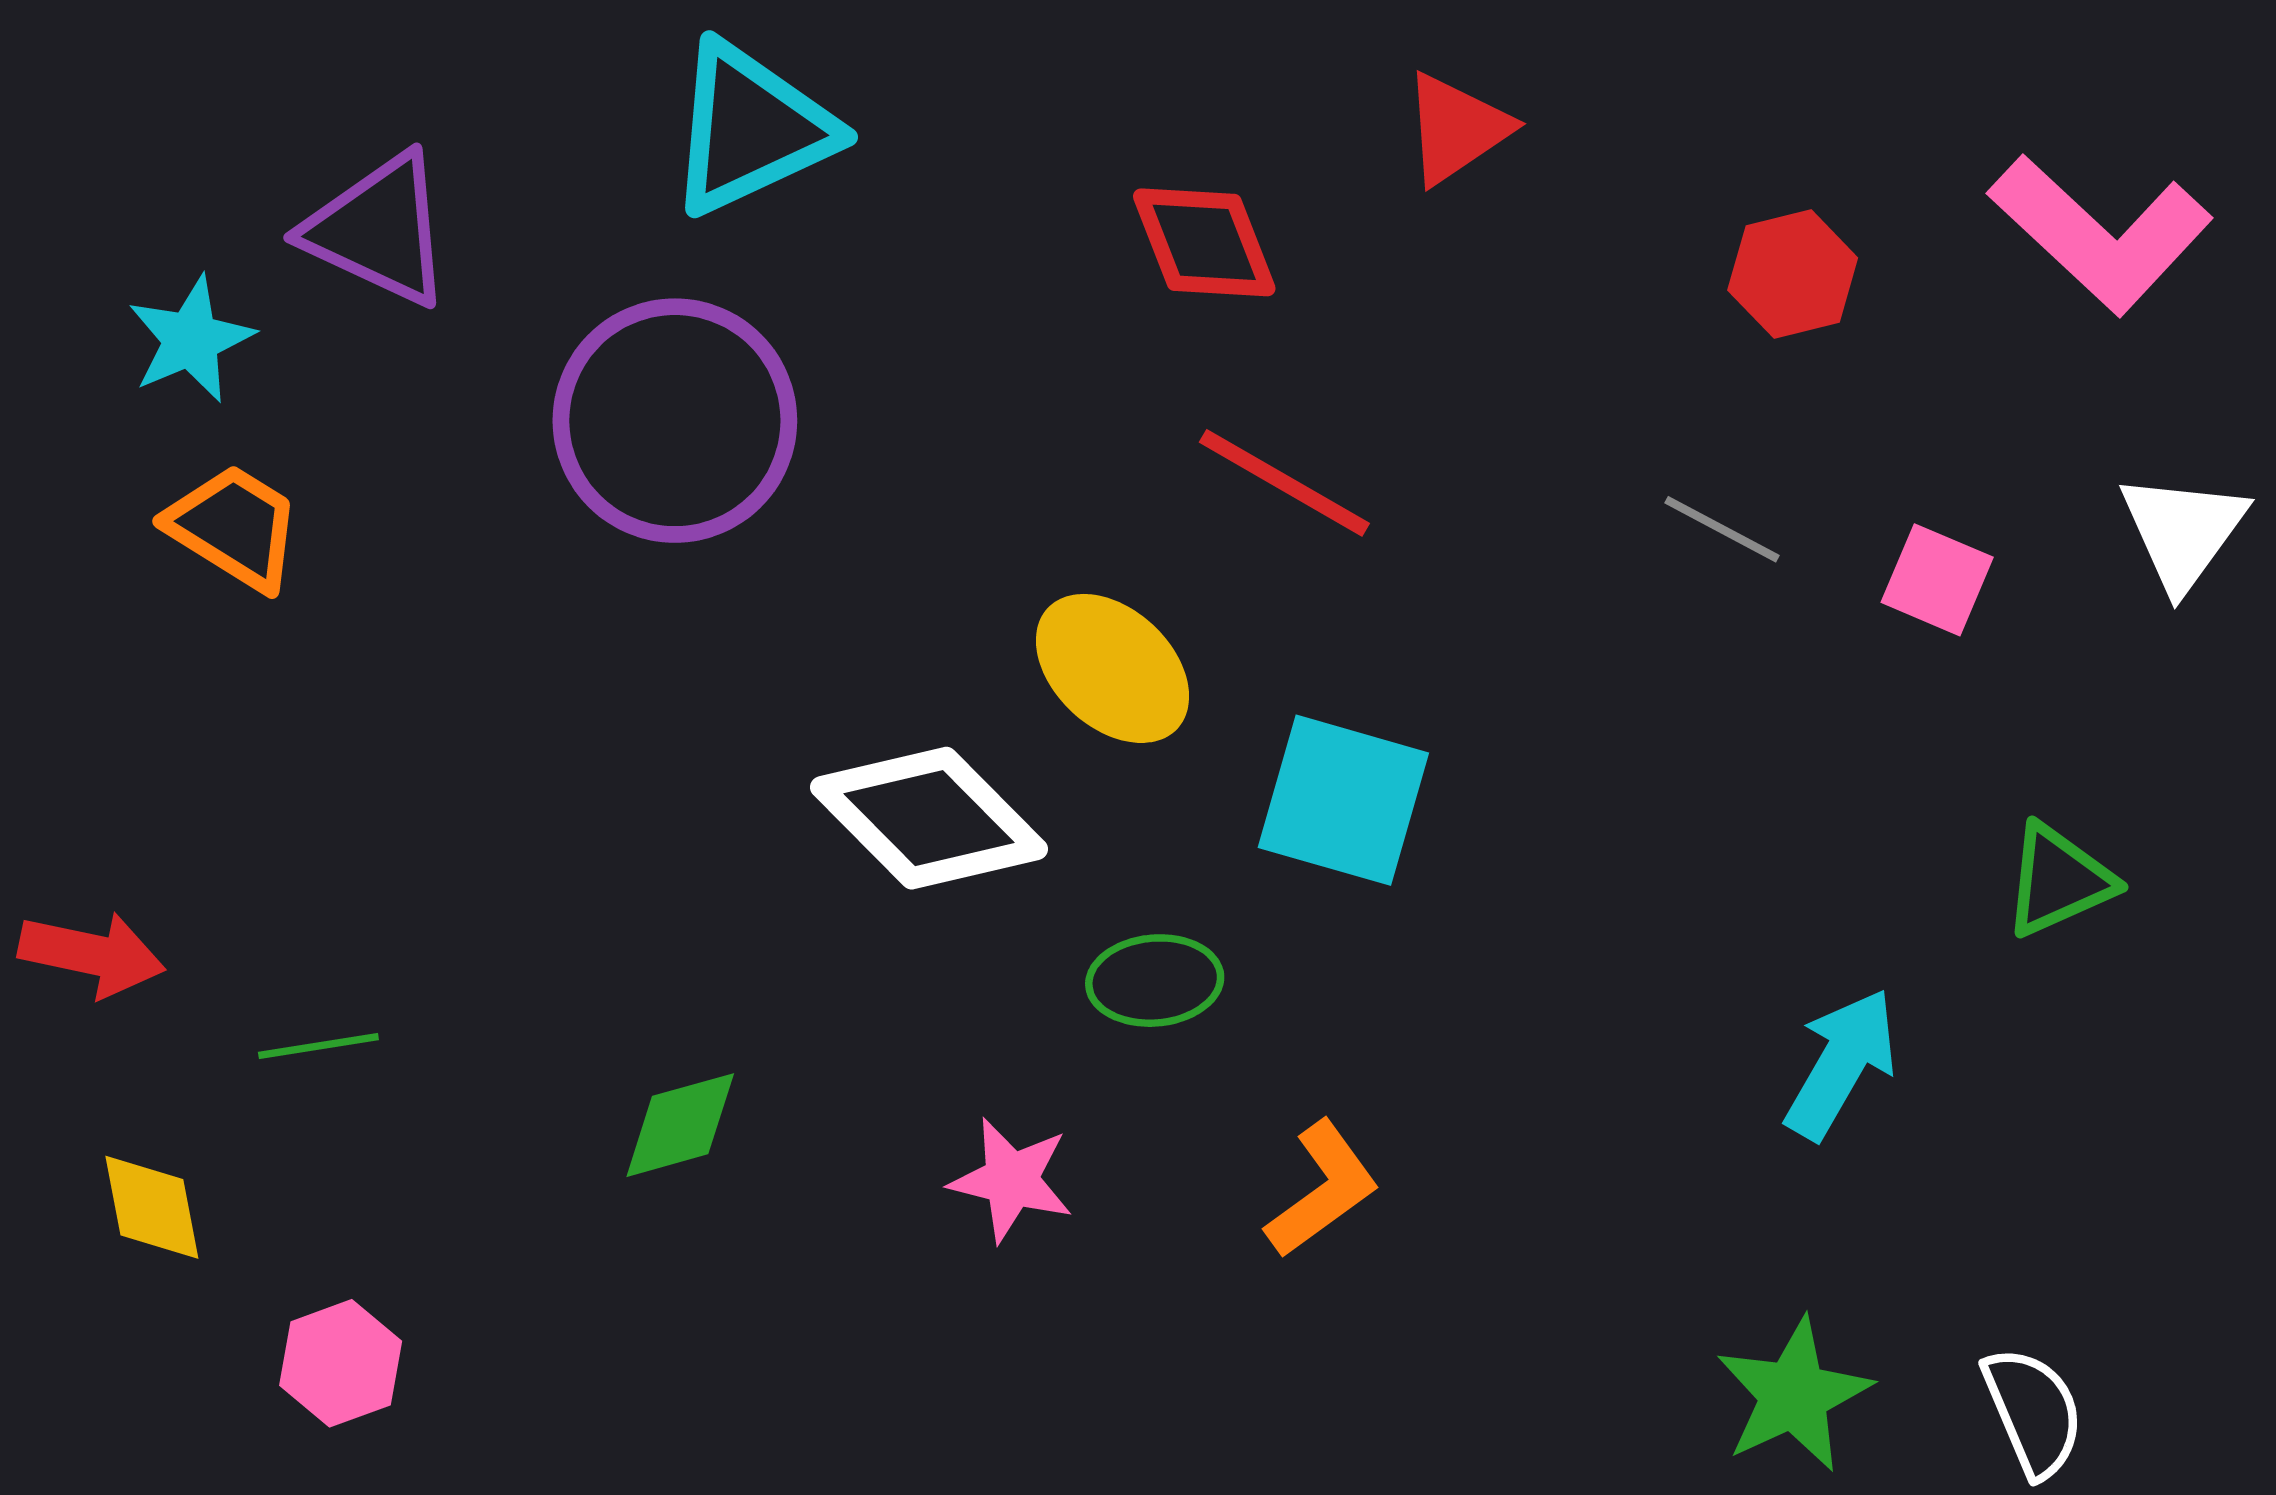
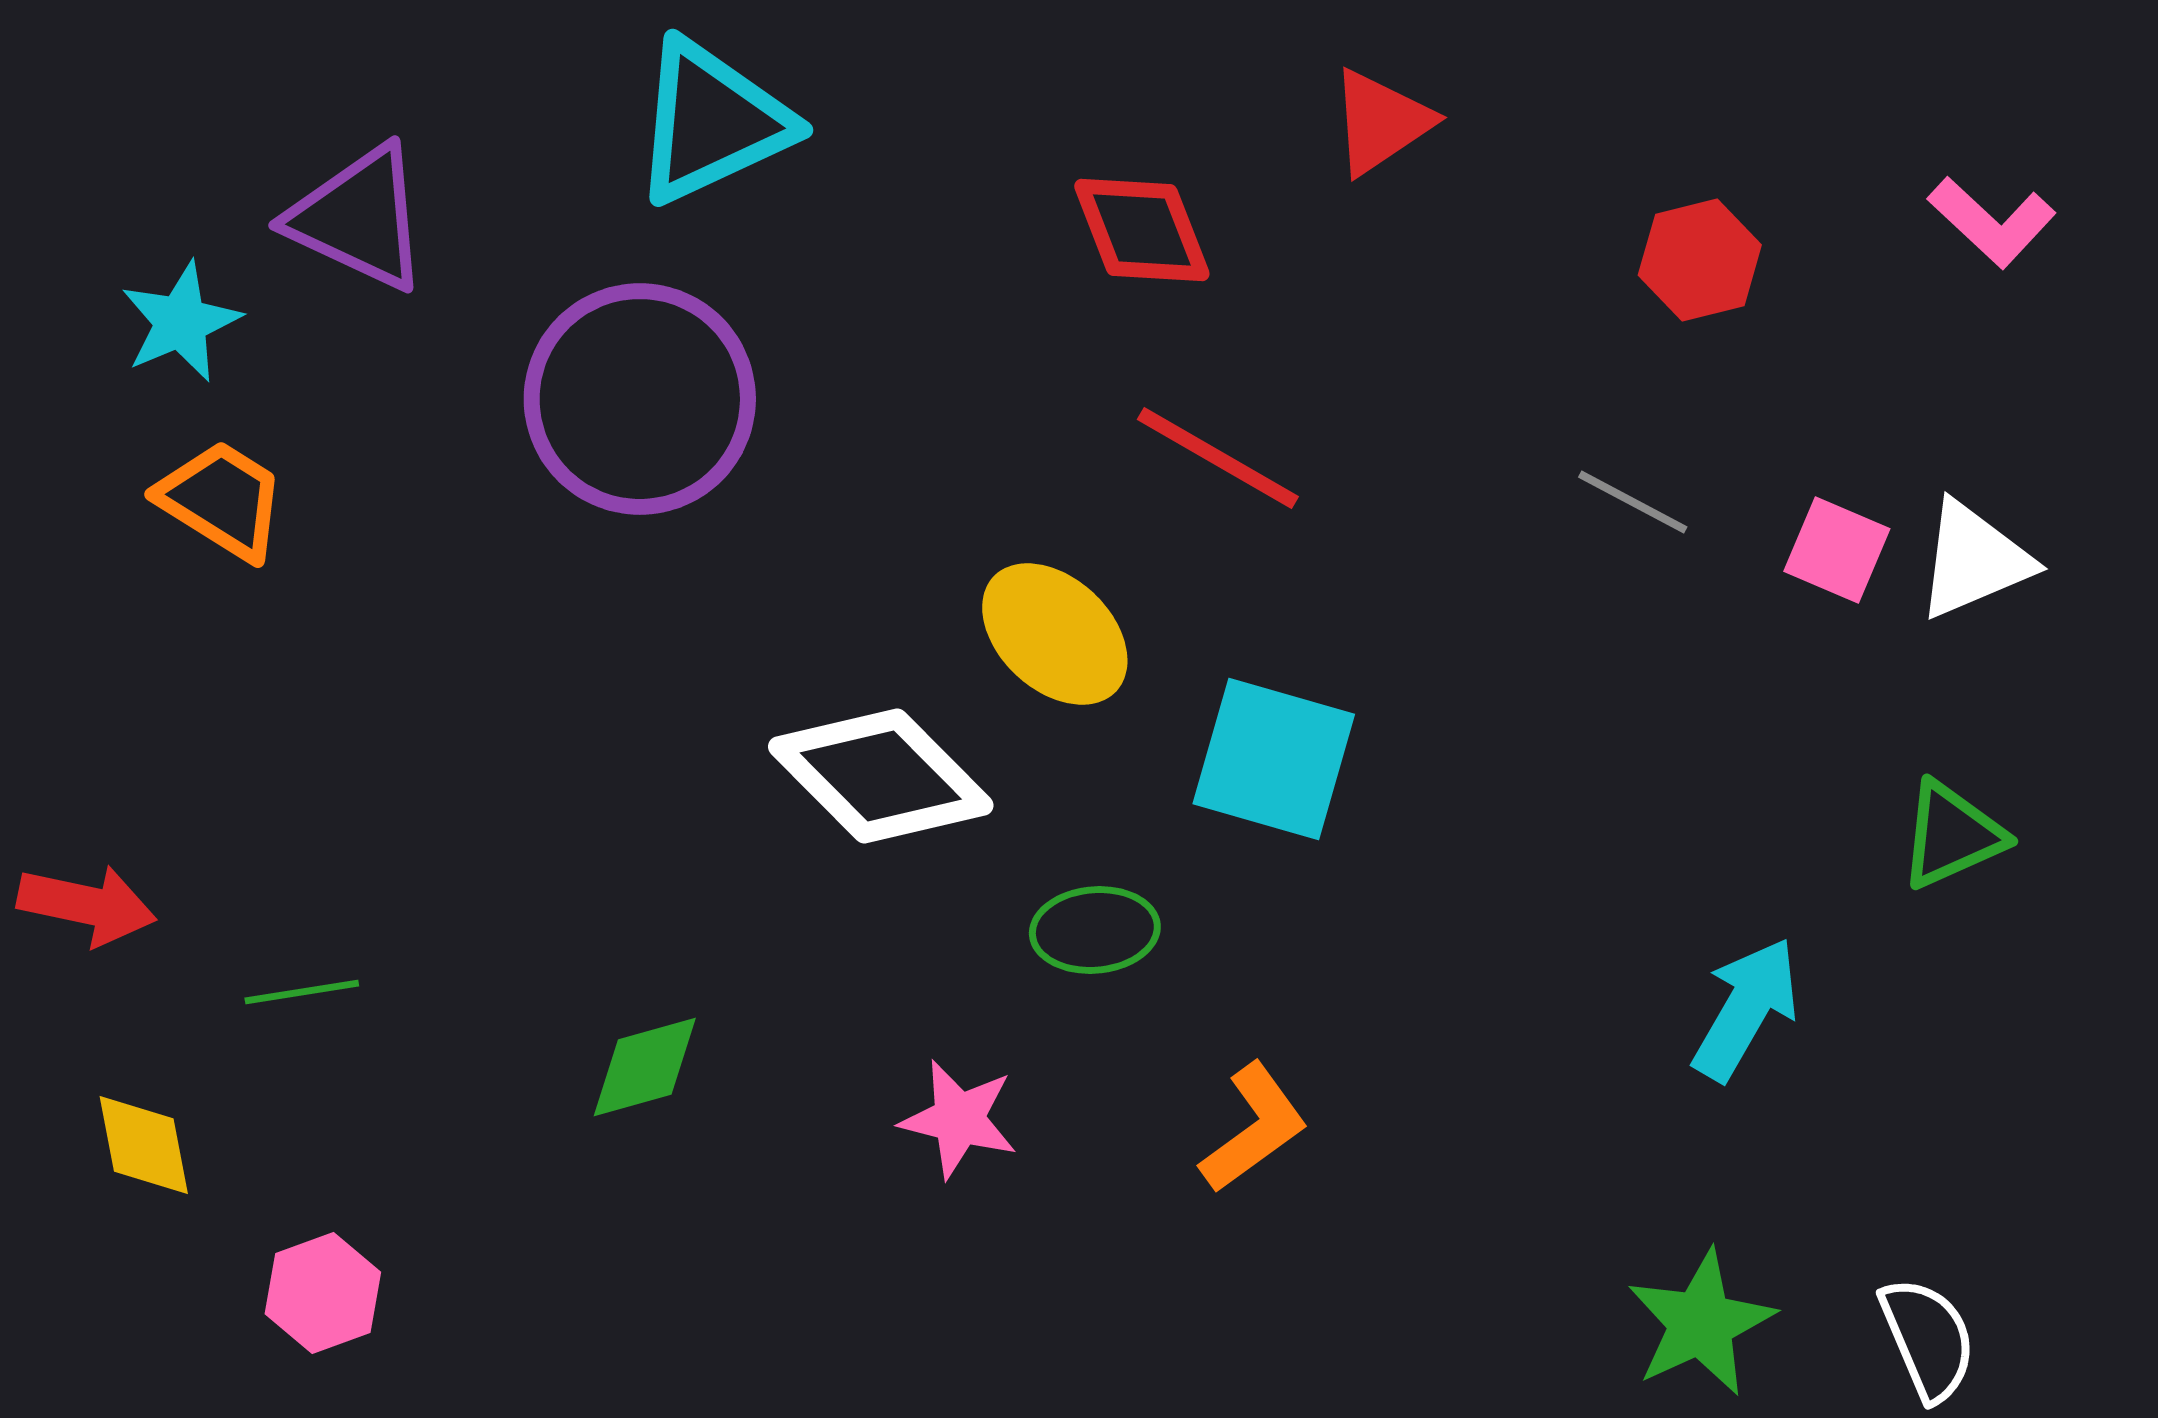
pink L-shape: (2101, 234) -> (1992, 222), size x0.6
white triangle: (2183, 531) -> (1974, 560), moved, turned 31

